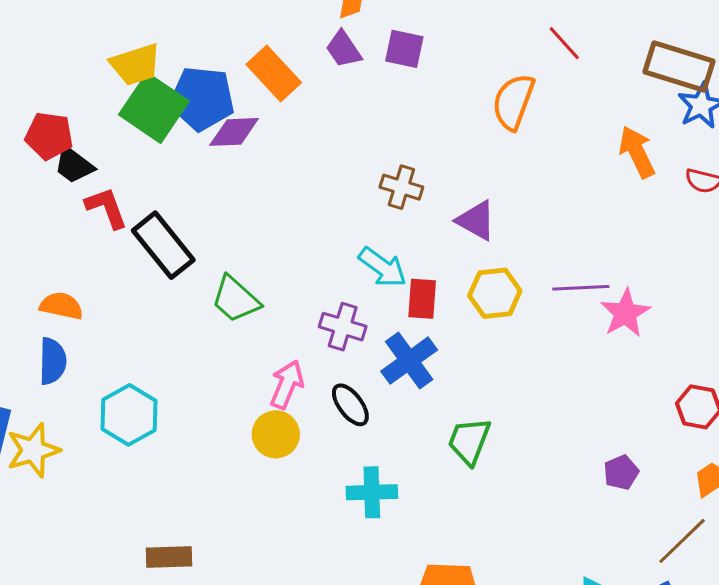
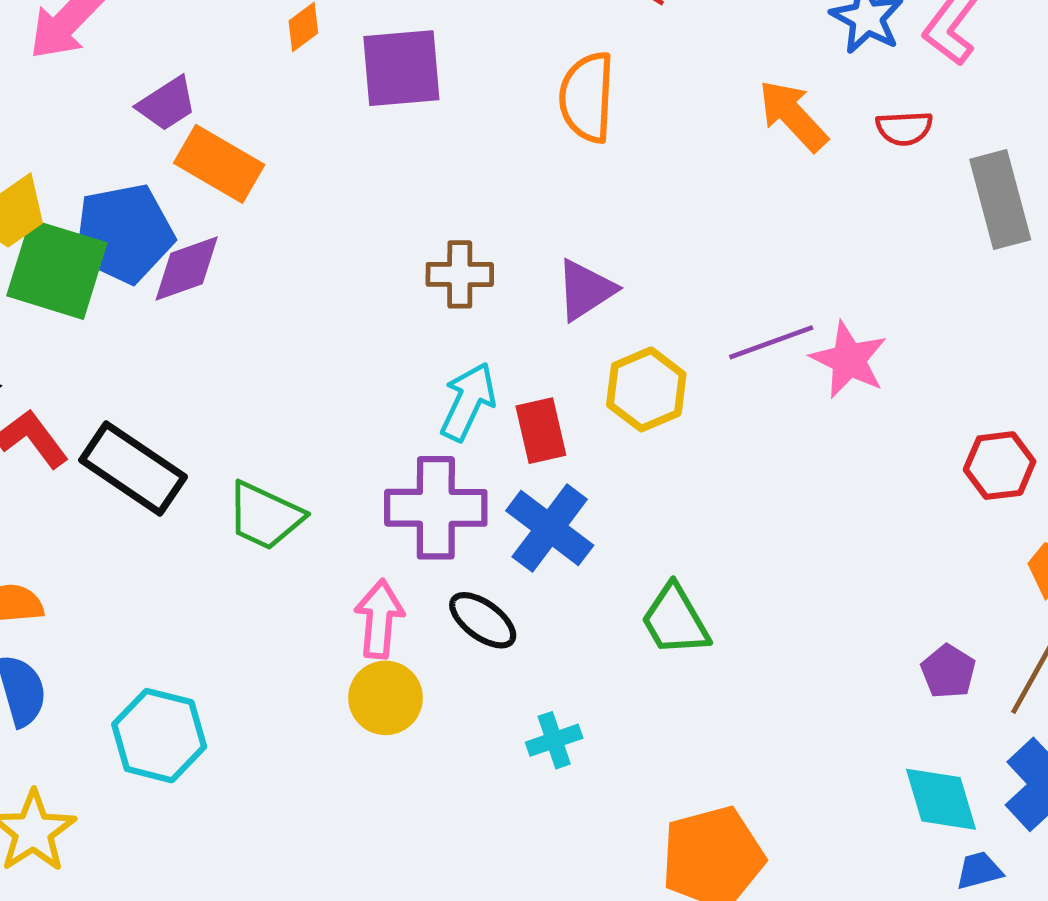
purple trapezoid: (344, 49) -> (167, 104), moved, turned -72
purple square: (404, 49) -> (401, 68), size x1.4
purple triangle: (476, 220) -> (586, 290), turned -45
cyan arrow: (383, 267) -> (468, 402), turned -84
purple cross: (343, 327) -> (436, 508), size x1.4
green trapezoid: (469, 441) -> (675, 620), turned -34
purple pentagon: (621, 472) -> (948, 671), moved
cyan cross: (372, 492) -> (554, 740), size x0.7

